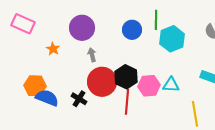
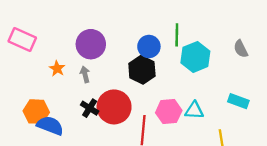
gray arrow: (92, 55) -> (85, 74), moved
black hexagon: (126, 77) -> (142, 70), moved
black cross: (79, 99) -> (90, 108), moved

